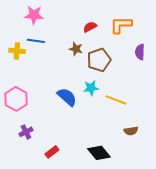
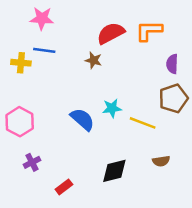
red semicircle: (90, 27) -> (111, 33), size x1.6
brown pentagon: (99, 60) -> (173, 98), moved
black diamond: (99, 153) -> (114, 171), moved, turned -65

